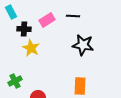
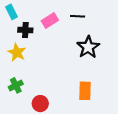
black star: (83, 45) -> (88, 47), turned 30
yellow star: (31, 48) -> (17, 52), moved

